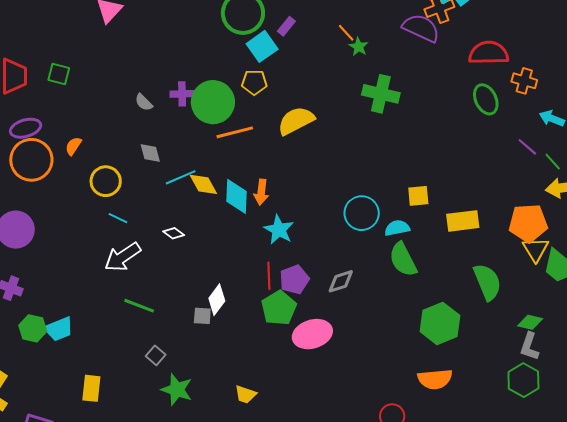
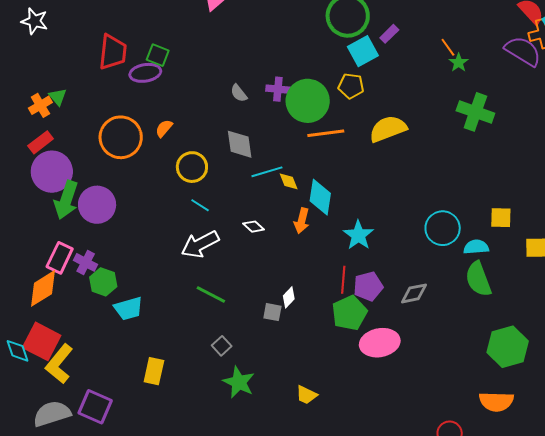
purple ellipse: (26, 128) -> (145, 73), moved
gray diamond: (150, 153) -> (240, 144), size x1.4
yellow diamond: (203, 184) -> (289, 181), size x0.7
orange arrow: (261, 192) -> (302, 221), moved
white diamond: (217, 300) -> (289, 297), size x0.7
green hexagon: (33, 328) -> (103, 282), moved

